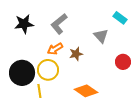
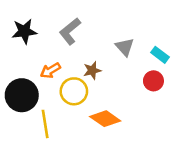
cyan rectangle: (120, 18) -> (160, 55), moved
orange arrow: (55, 49) -> (50, 70), moved
yellow circle: (48, 70) -> (74, 91), moved

